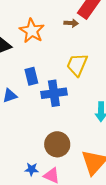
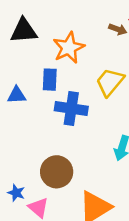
orange star: (32, 31) -> (69, 48), moved

